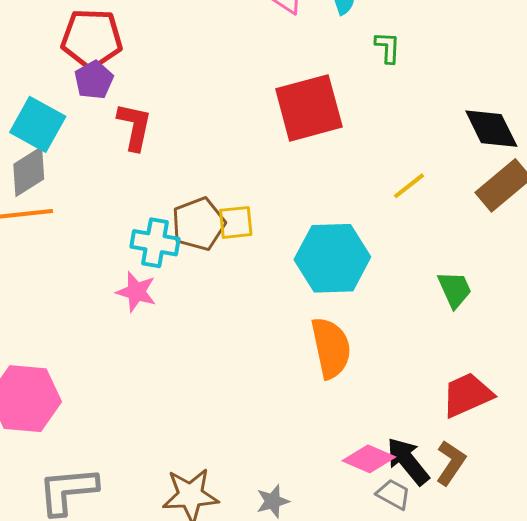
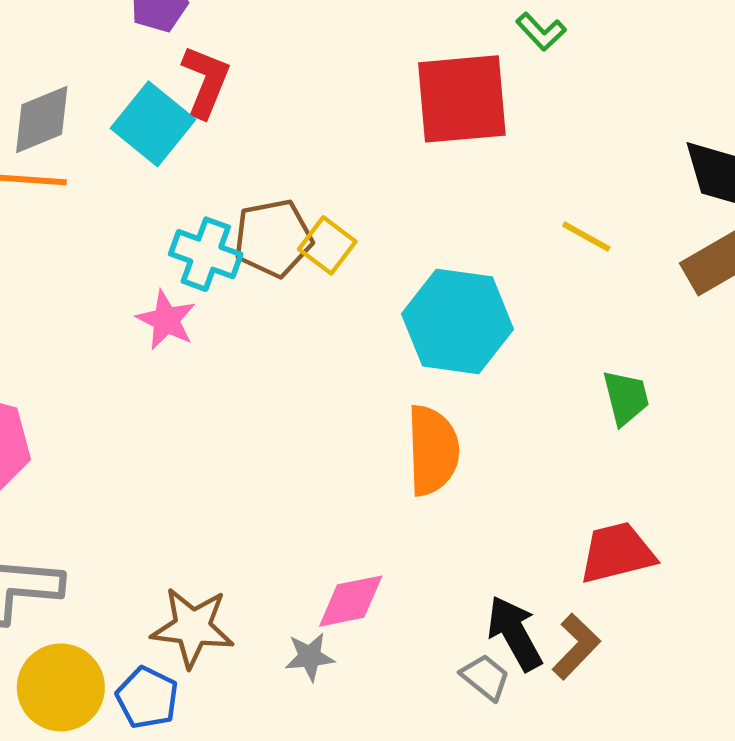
green L-shape: (388, 47) -> (541, 32), moved, turned 124
cyan square: (38, 124) -> (153, 124), moved
yellow line: (409, 186) -> (586, 237), turned 57
yellow square: (236, 222) -> (327, 245), turned 33
pink diamond: (369, 459) -> (351, 601), moved, turned -45

